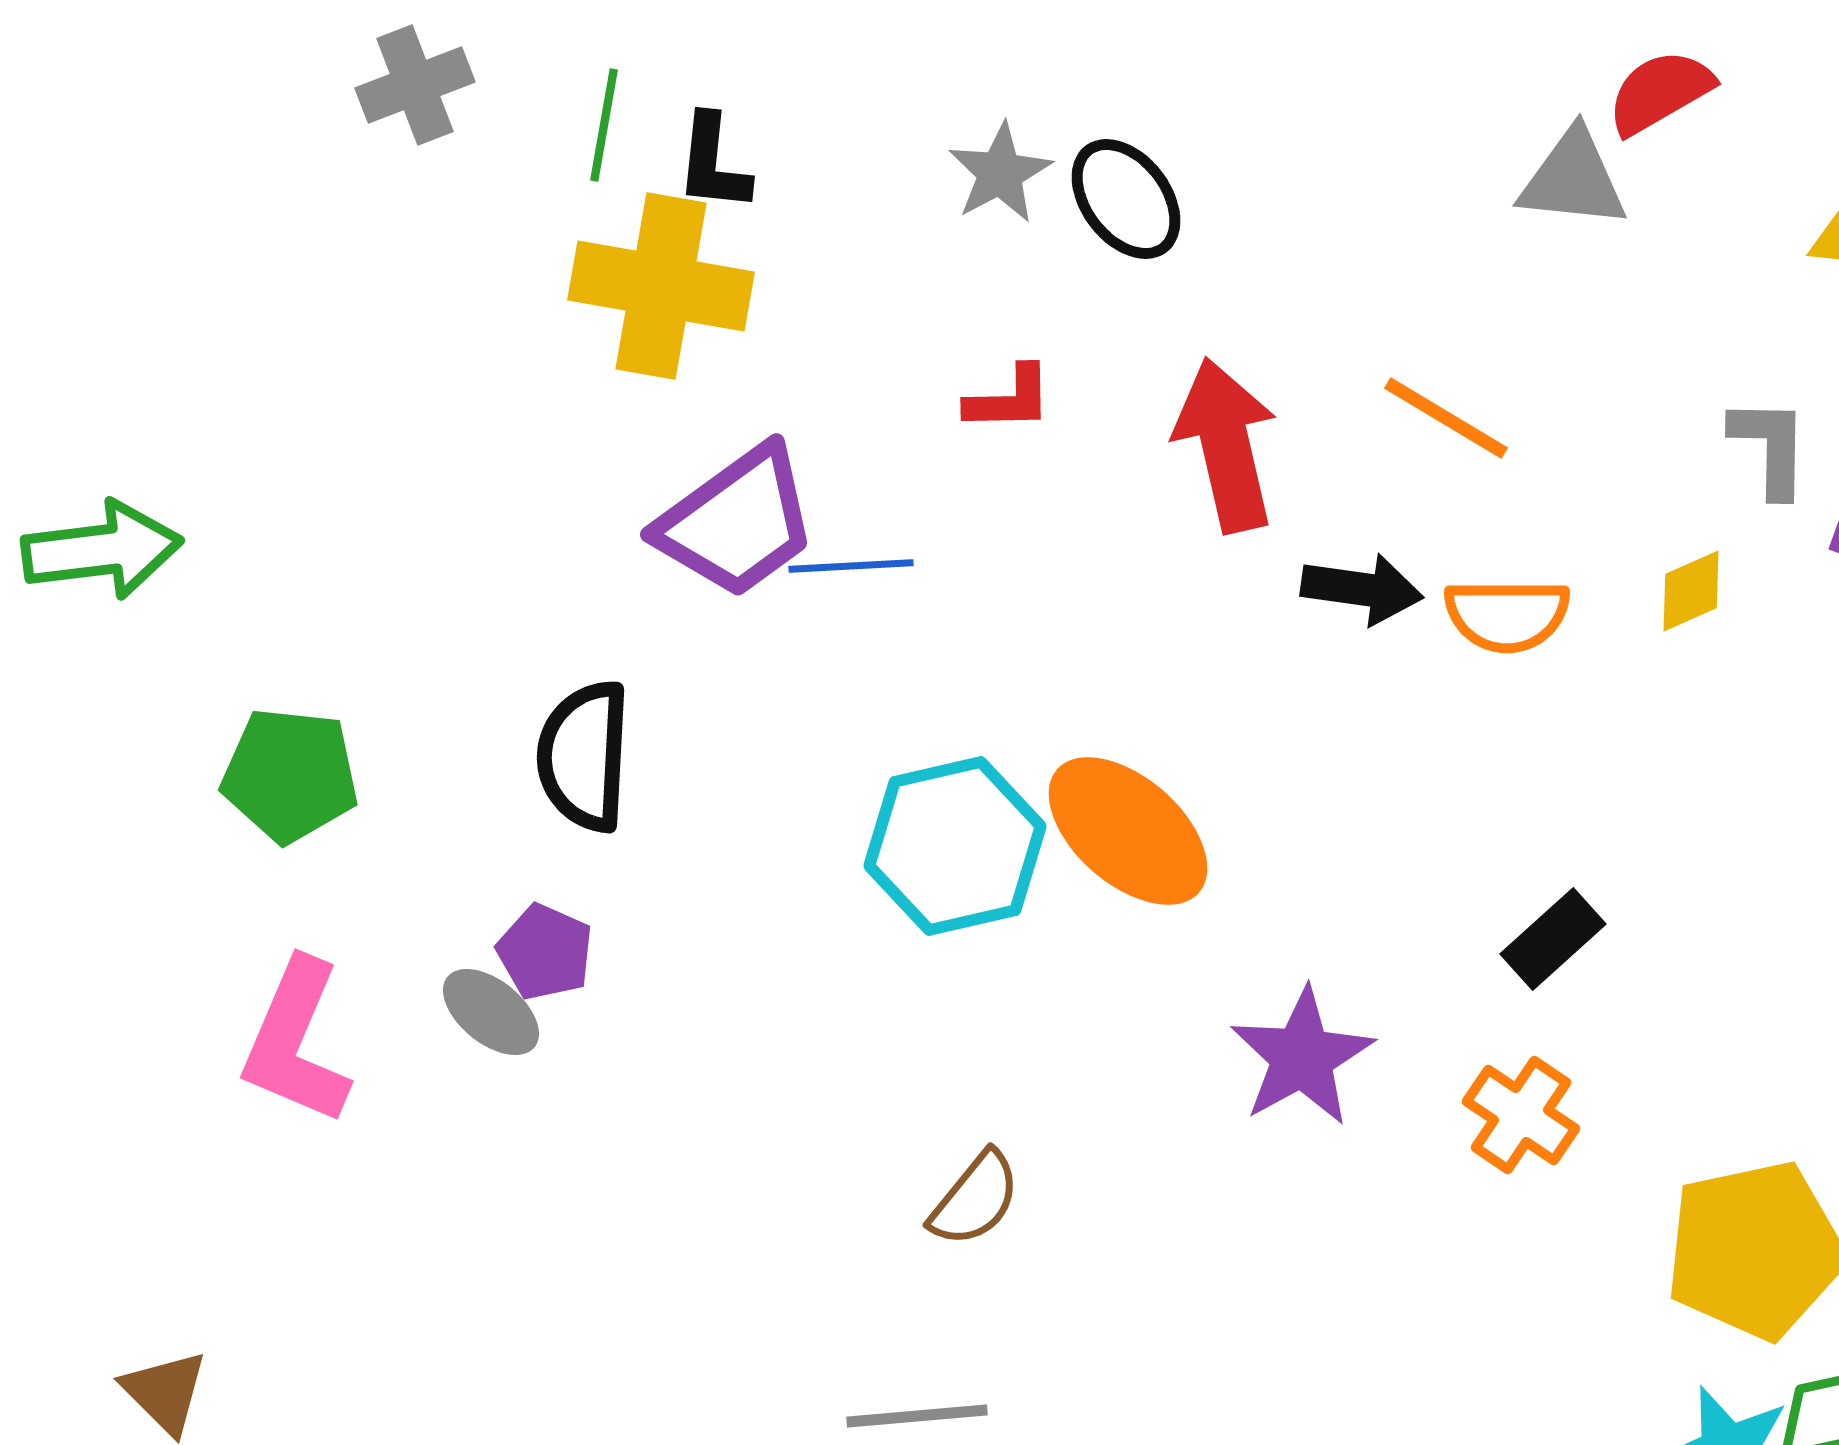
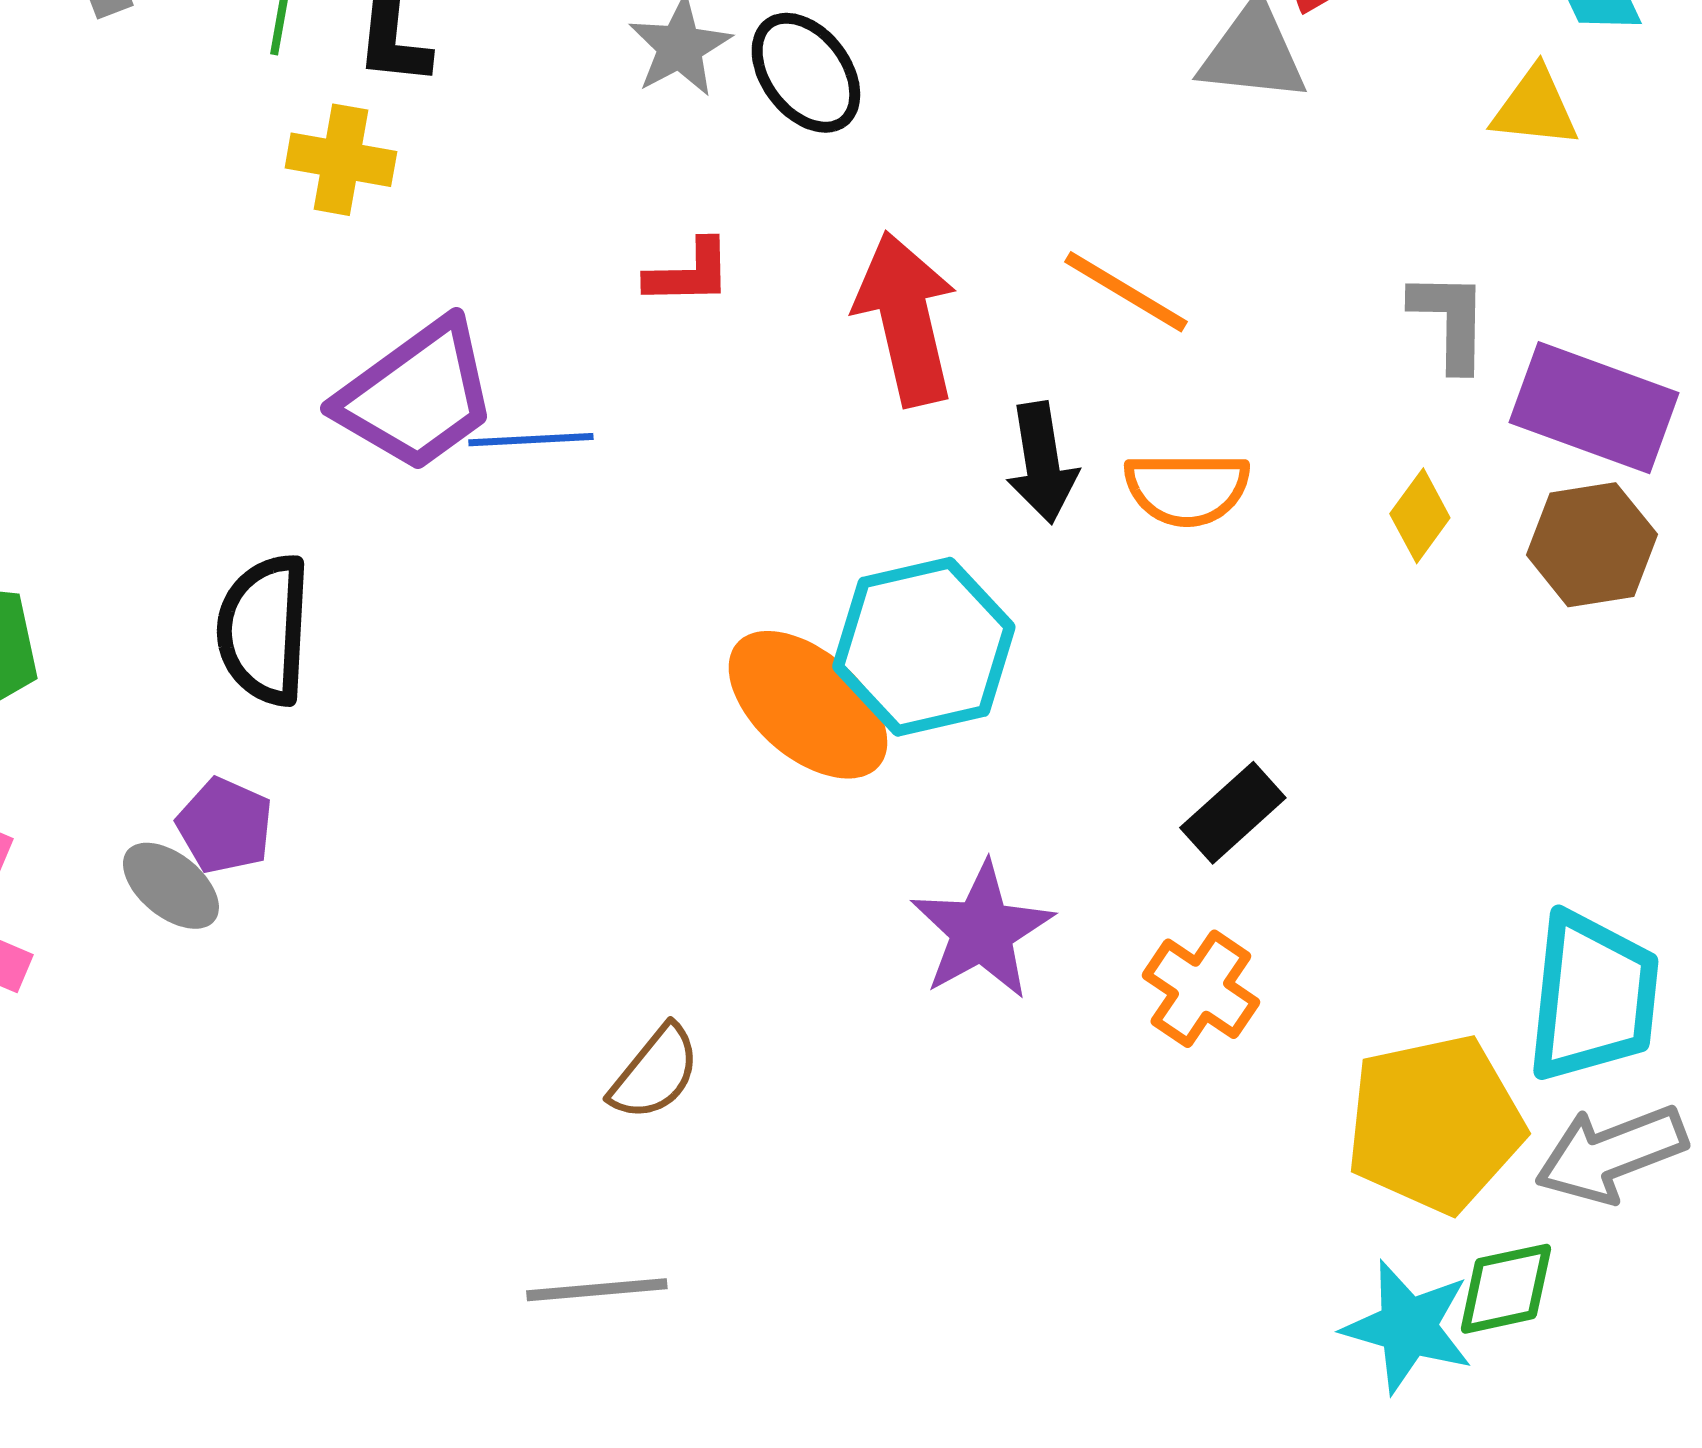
yellow cross: (661, 286) -> (341, 160), size x0.6
black arrow: (1362, 589) -> (1042, 463), turned 73
yellow diamond: (1691, 591) -> (1420, 516), moved, turned -30
cyan hexagon: (955, 846) -> (924, 647), moved

